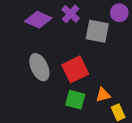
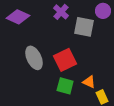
purple diamond: (38, 20) -> (18, 17), moved
orange triangle: (103, 95) -> (89, 82), turned 40

